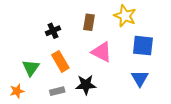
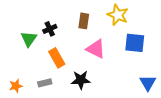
green triangle: (31, 68) -> (29, 39), moved
blue triangle: (140, 78) -> (148, 83), moved
gray rectangle: (57, 91) -> (45, 83), moved

